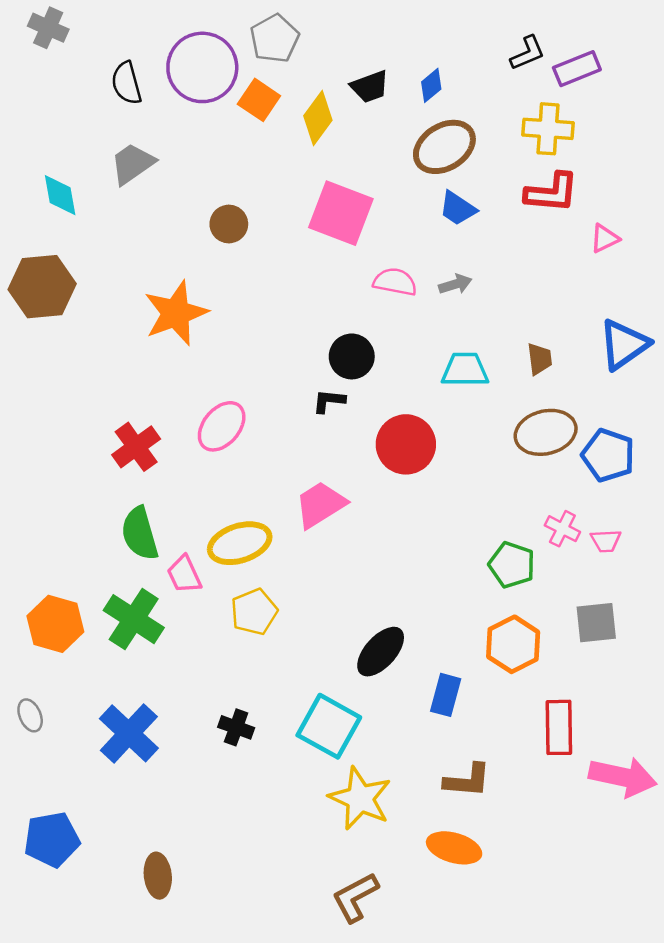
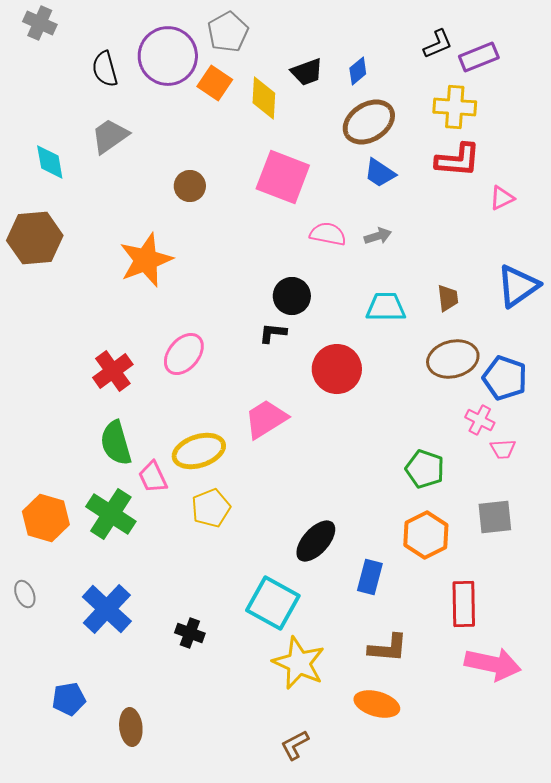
yellow diamond: (318, 118) -> (264, 98), turned -33
pink cross: (562, 529) -> (480, 420), moved
black cross: (236, 727) -> (190, 633), moved
pink arrow: (623, 777) -> (493, 664), moved
blue pentagon: (52, 839) -> (69, 699), moved, size x0.7
brown L-shape: (355, 897) -> (295, 745), size x0.7

